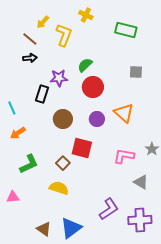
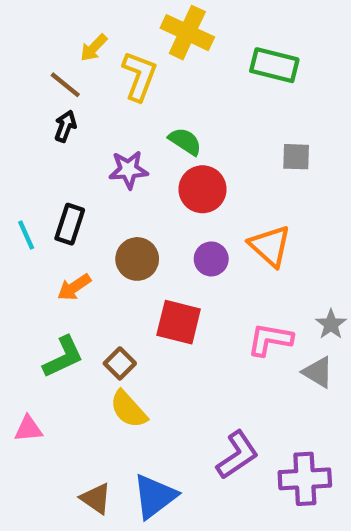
yellow cross: (86, 15) -> (187, 33), size x1.6
black arrow: (30, 58) -> (65, 126), turned -64
green semicircle: (85, 65) -> (185, 141), turned 77
black rectangle: (42, 94) -> (70, 224), moved
orange arrow: (18, 133) -> (74, 287), moved
brown square: (63, 163) -> (120, 363), moved
gray triangle: (141, 182) -> (318, 372), moved
yellow semicircle: (59, 188) -> (128, 409), turned -150

